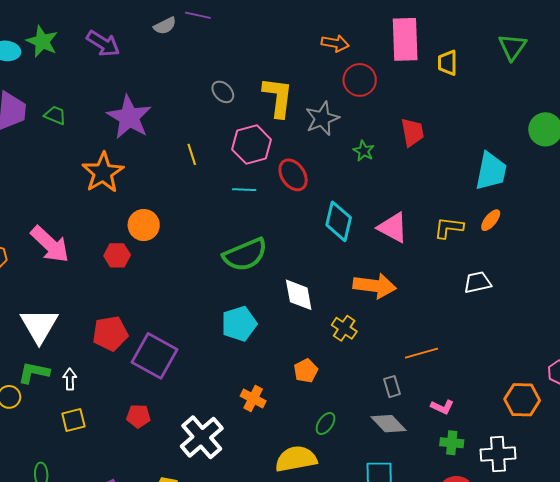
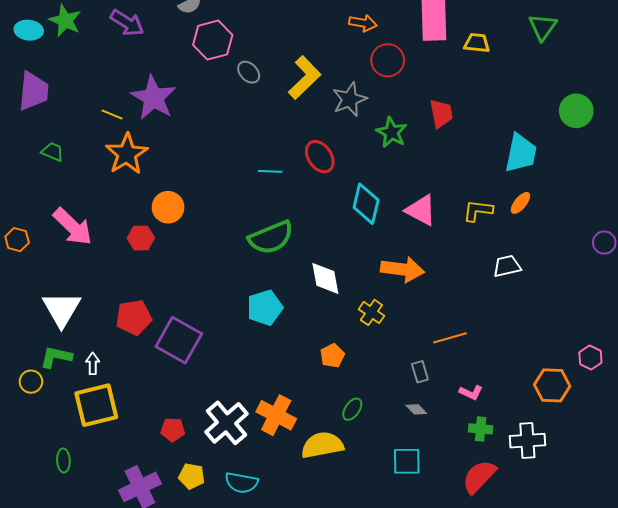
yellow trapezoid: (447, 63) -> (477, 43), turned 96
yellow L-shape: (278, 97) -> (305, 78), turned 39
green trapezoid: (55, 115) -> (53, 152), moved
pink hexagon: (252, 144) -> (213, 40), moved
green star: (364, 151) -> (392, 132), size x1.4
yellow line: (192, 154) -> (112, 114), moved, turned -50
orange cross: (253, 399) -> (276, 415), moved, size x1.5
red pentagon: (138, 416) -> (173, 430), moved
yellow square: (73, 420) -> (96, 405), size x1.8
gray diamond: (388, 424) -> (416, 409), size x0.6

